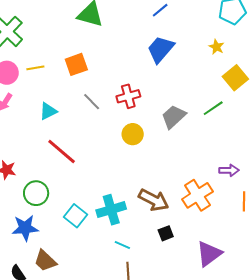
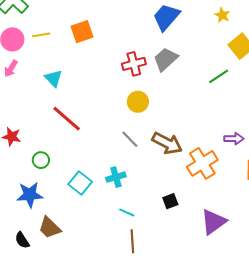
gray line: (92, 102) -> (130, 139), moved
cyan triangle: (48, 111) -> (53, 78), turned -48
gray trapezoid: (174, 117) -> (166, 59), moved
green circle: (36, 193) -> (41, 160), size x0.7
brown arrow: (154, 200) -> (167, 143), moved
cyan cross: (111, 210) -> (116, 177), size x0.7

